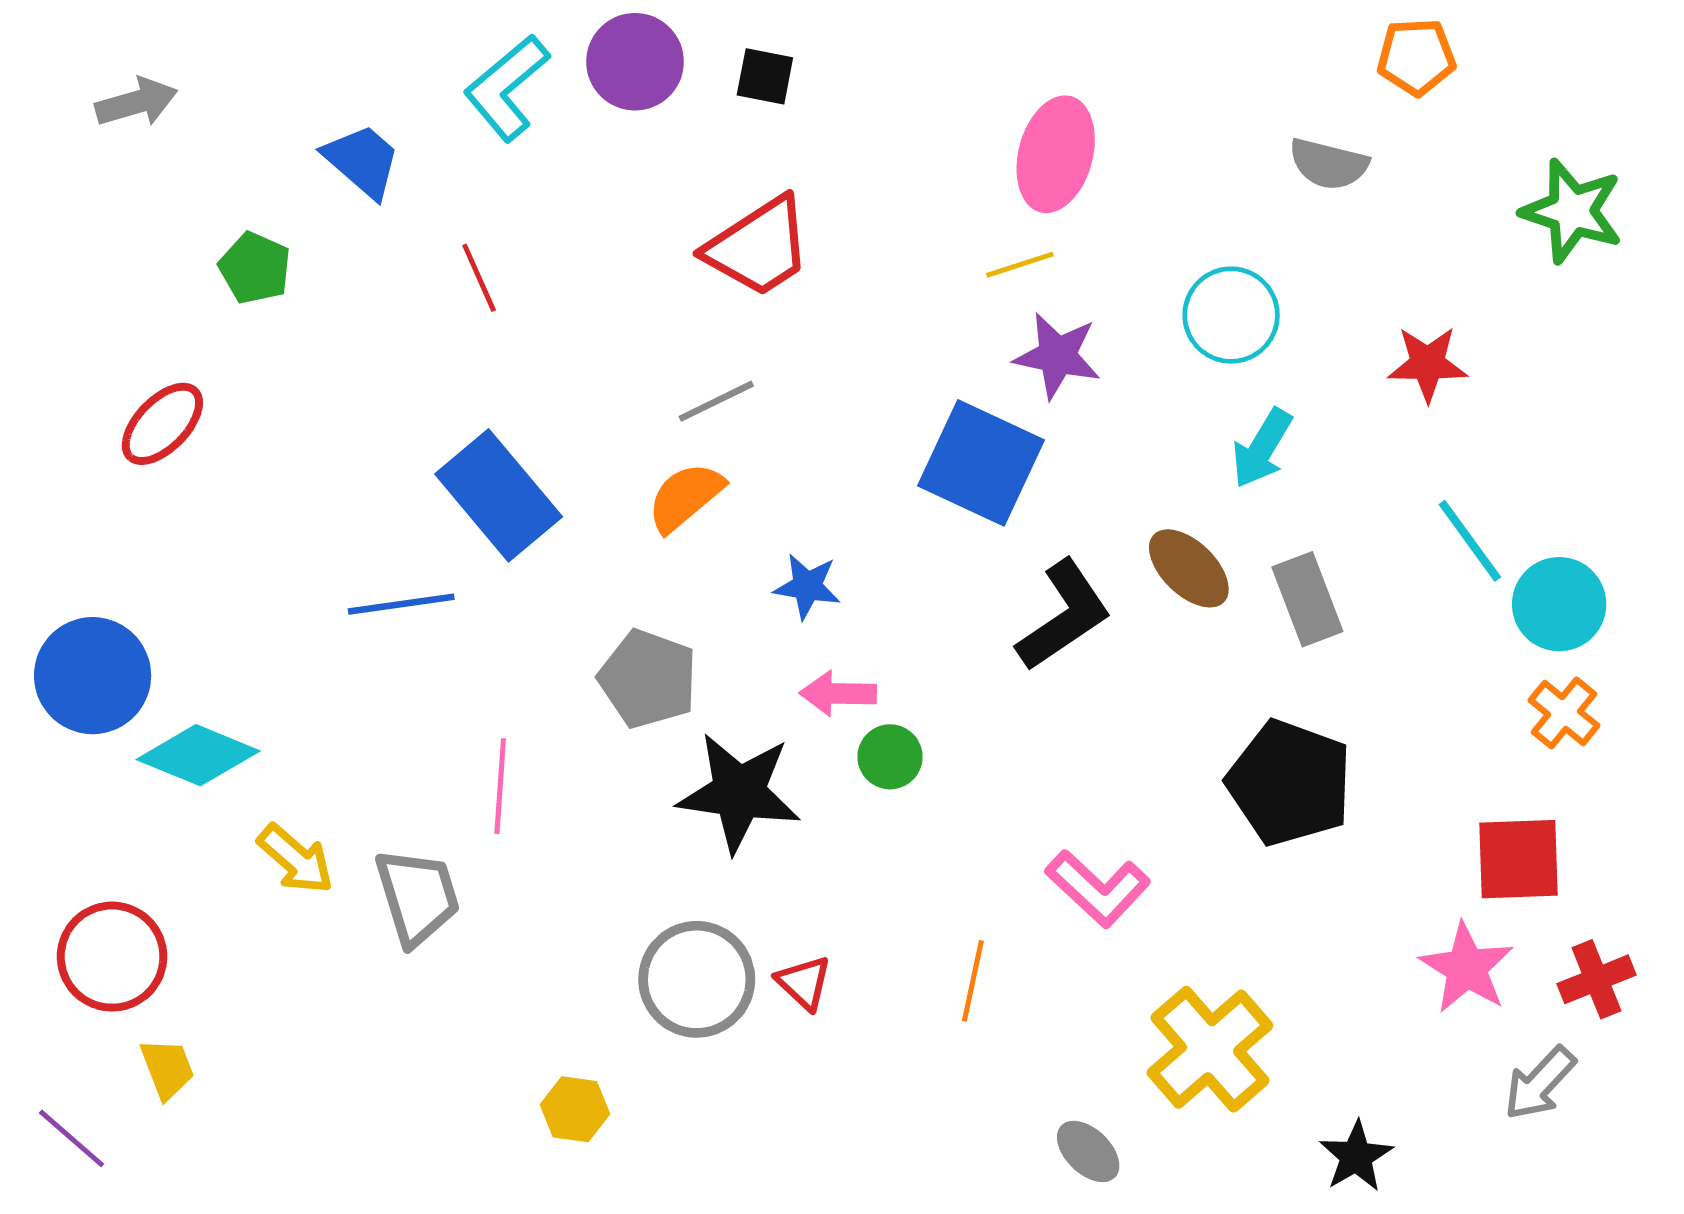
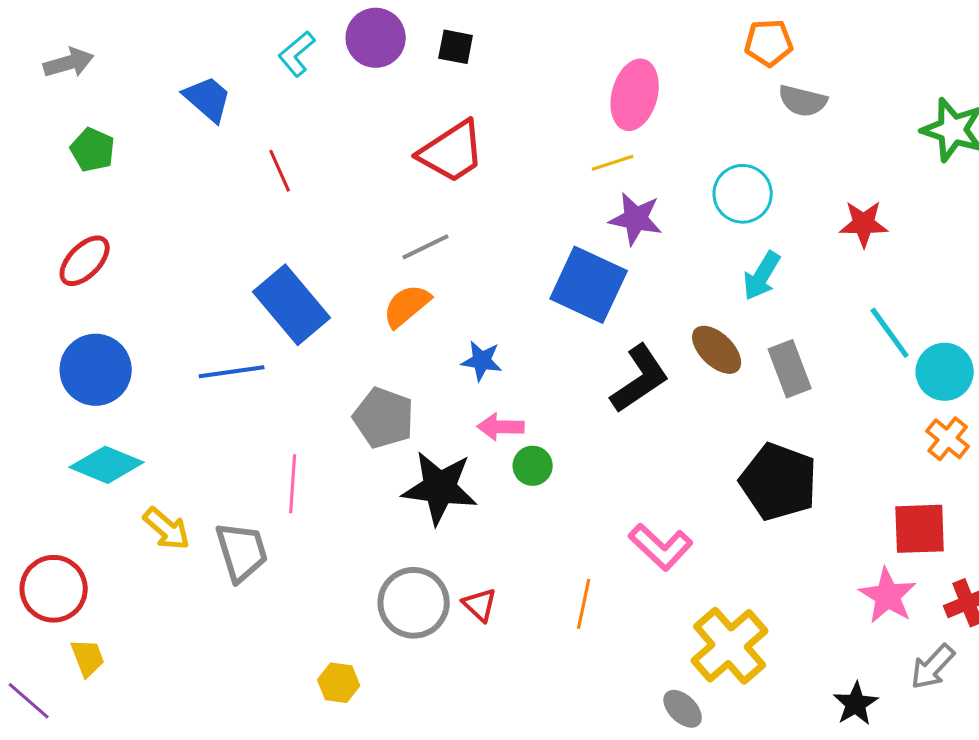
orange pentagon: (1416, 57) -> (769, 43), moved
cyan L-shape: (507, 88) -> (297, 54), size x0.7
green pentagon: (255, 268) -> (93, 150), moved
blue circle: (93, 676) -> (96, 370), moved
gray ellipse: (1088, 1151) -> (683, 709), moved
black star: (1356, 1156) -> (856, 704), moved

